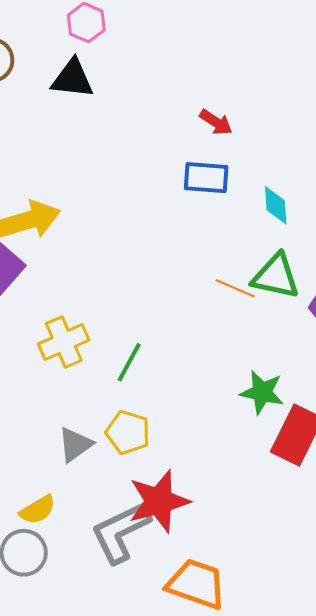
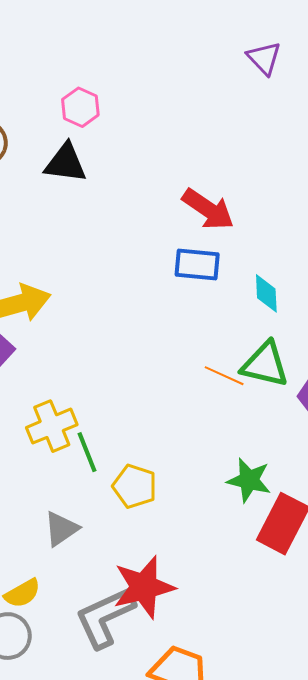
red arrow: (216, 122) -> (208, 209), size x1.6
green line: (129, 362) -> (87, 452), moved, turned -51
yellow pentagon: (128, 432) -> (135, 486), moved

